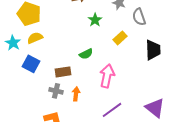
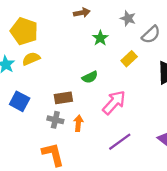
gray semicircle: (139, 17) -> (151, 35), turned -114
blue square: (31, 64) -> (20, 101), moved
pink arrow: (107, 76) -> (114, 103), turned 30

